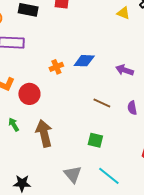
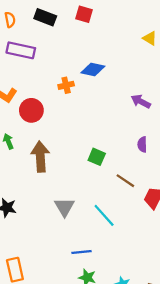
blue diamond: (84, 61) -> (93, 69), moved
brown line: (102, 103) -> (125, 181), moved
green square: (95, 140) -> (97, 157), moved

